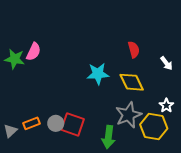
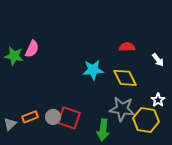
red semicircle: (134, 50) -> (127, 47), turned -77
gray star: (128, 115) -> (122, 109), turned 30

